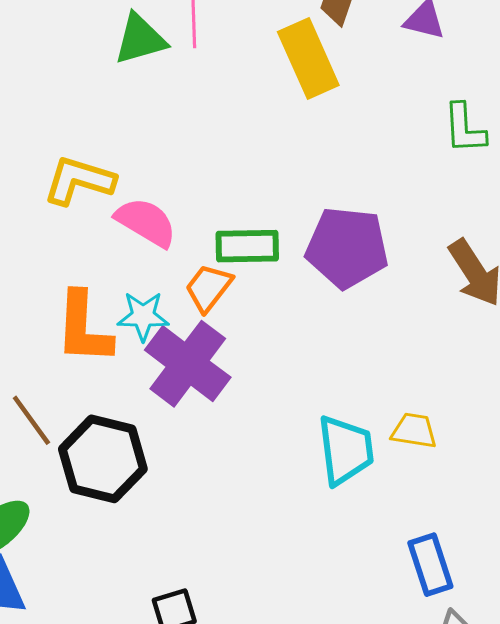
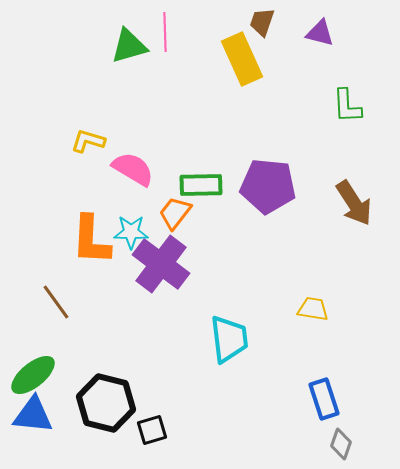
yellow L-shape: (79, 181) -> (88, 141), size x0.7
cyan trapezoid: (346, 450) -> (229, 339), moved
black hexagon: (103, 459) -> (106, 403), moved

